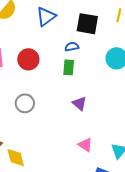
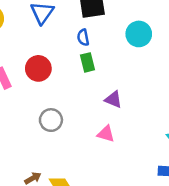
blue semicircle: (72, 47) -> (83, 37), turned -72
pink triangle: (85, 145) -> (106, 134), moved

